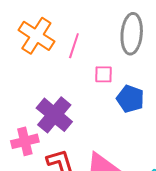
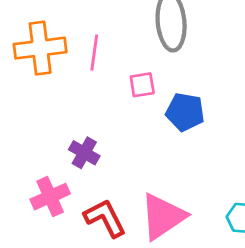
orange cross: (36, 36) -> (40, 48), turned -30
purple cross: (54, 115) -> (84, 153), size x0.6

